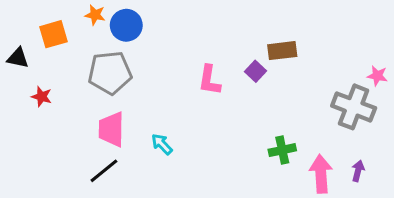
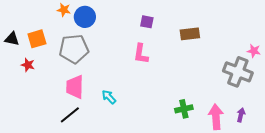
orange square: (53, 34) -> (37, 39), moved
purple square: (255, 71) -> (147, 22), moved, turned -32
green cross: (282, 150) -> (184, 109), moved

